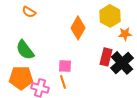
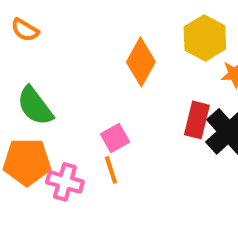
orange semicircle: (29, 12) -> (25, 30), moved
pink square: (65, 66) -> (115, 138), turned -32

